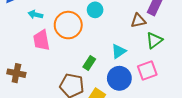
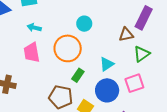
cyan arrow: (35, 15) -> (34, 28), moved
orange circle: (68, 25) -> (68, 48), moved

